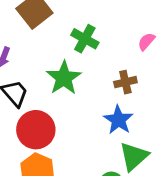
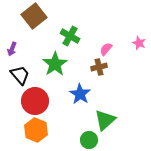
pink semicircle: (146, 42) -> (106, 49), moved
blue star: (118, 120) -> (80, 94), moved

